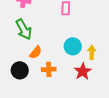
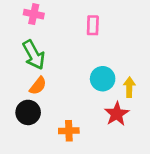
orange semicircle: (36, 52) -> (38, 86), moved
orange cross: (49, 69) -> (69, 131), moved

